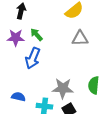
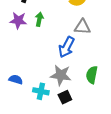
green arrow: (36, 35) -> (39, 19), turned 48
blue arrow: (33, 58) -> (67, 47), moved

